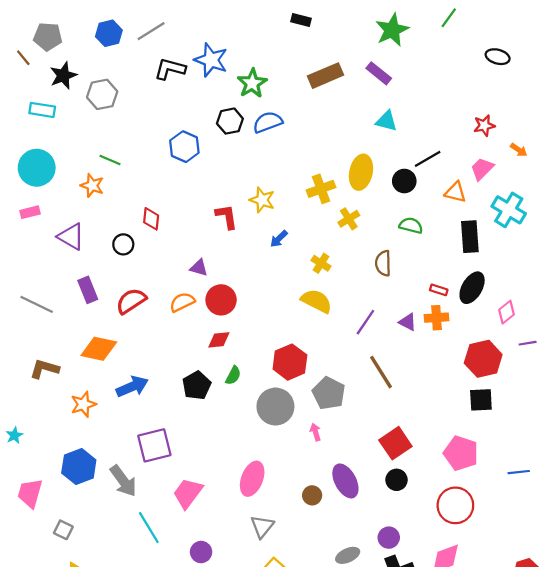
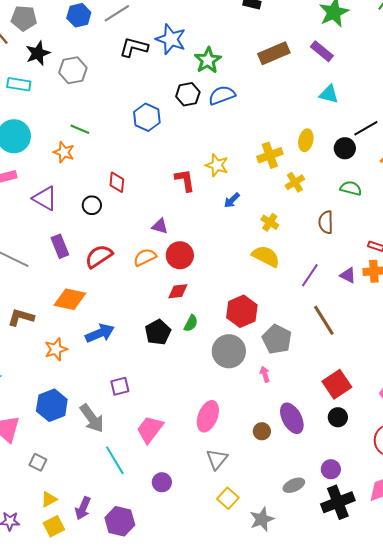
yellow ellipse: (361, 172) -> (306, 140), size x0.7
purple square: (154, 445) -> (120, 386), size x0.6

